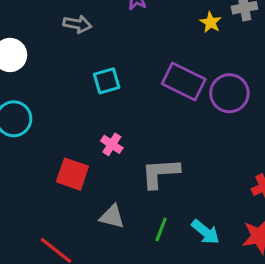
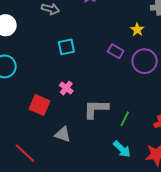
yellow star: (211, 22) -> (137, 30), moved
purple rectangle: (184, 81) -> (116, 51), size x0.6
green line: (161, 229) -> (125, 119), moved

